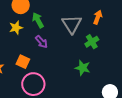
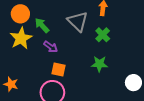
yellow star: (16, 28) -> (21, 38), size x1.5
orange square: (23, 62) -> (58, 69), moved

